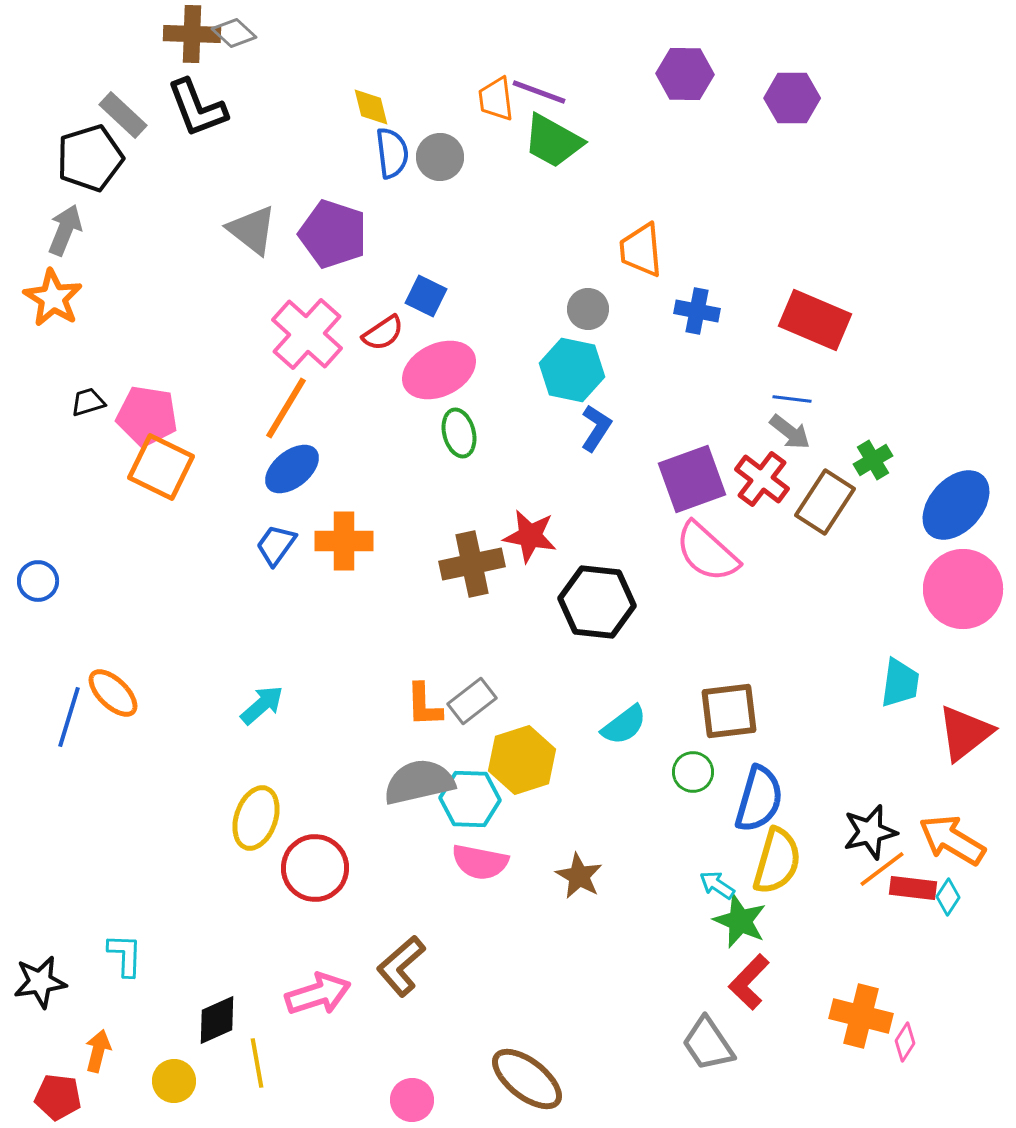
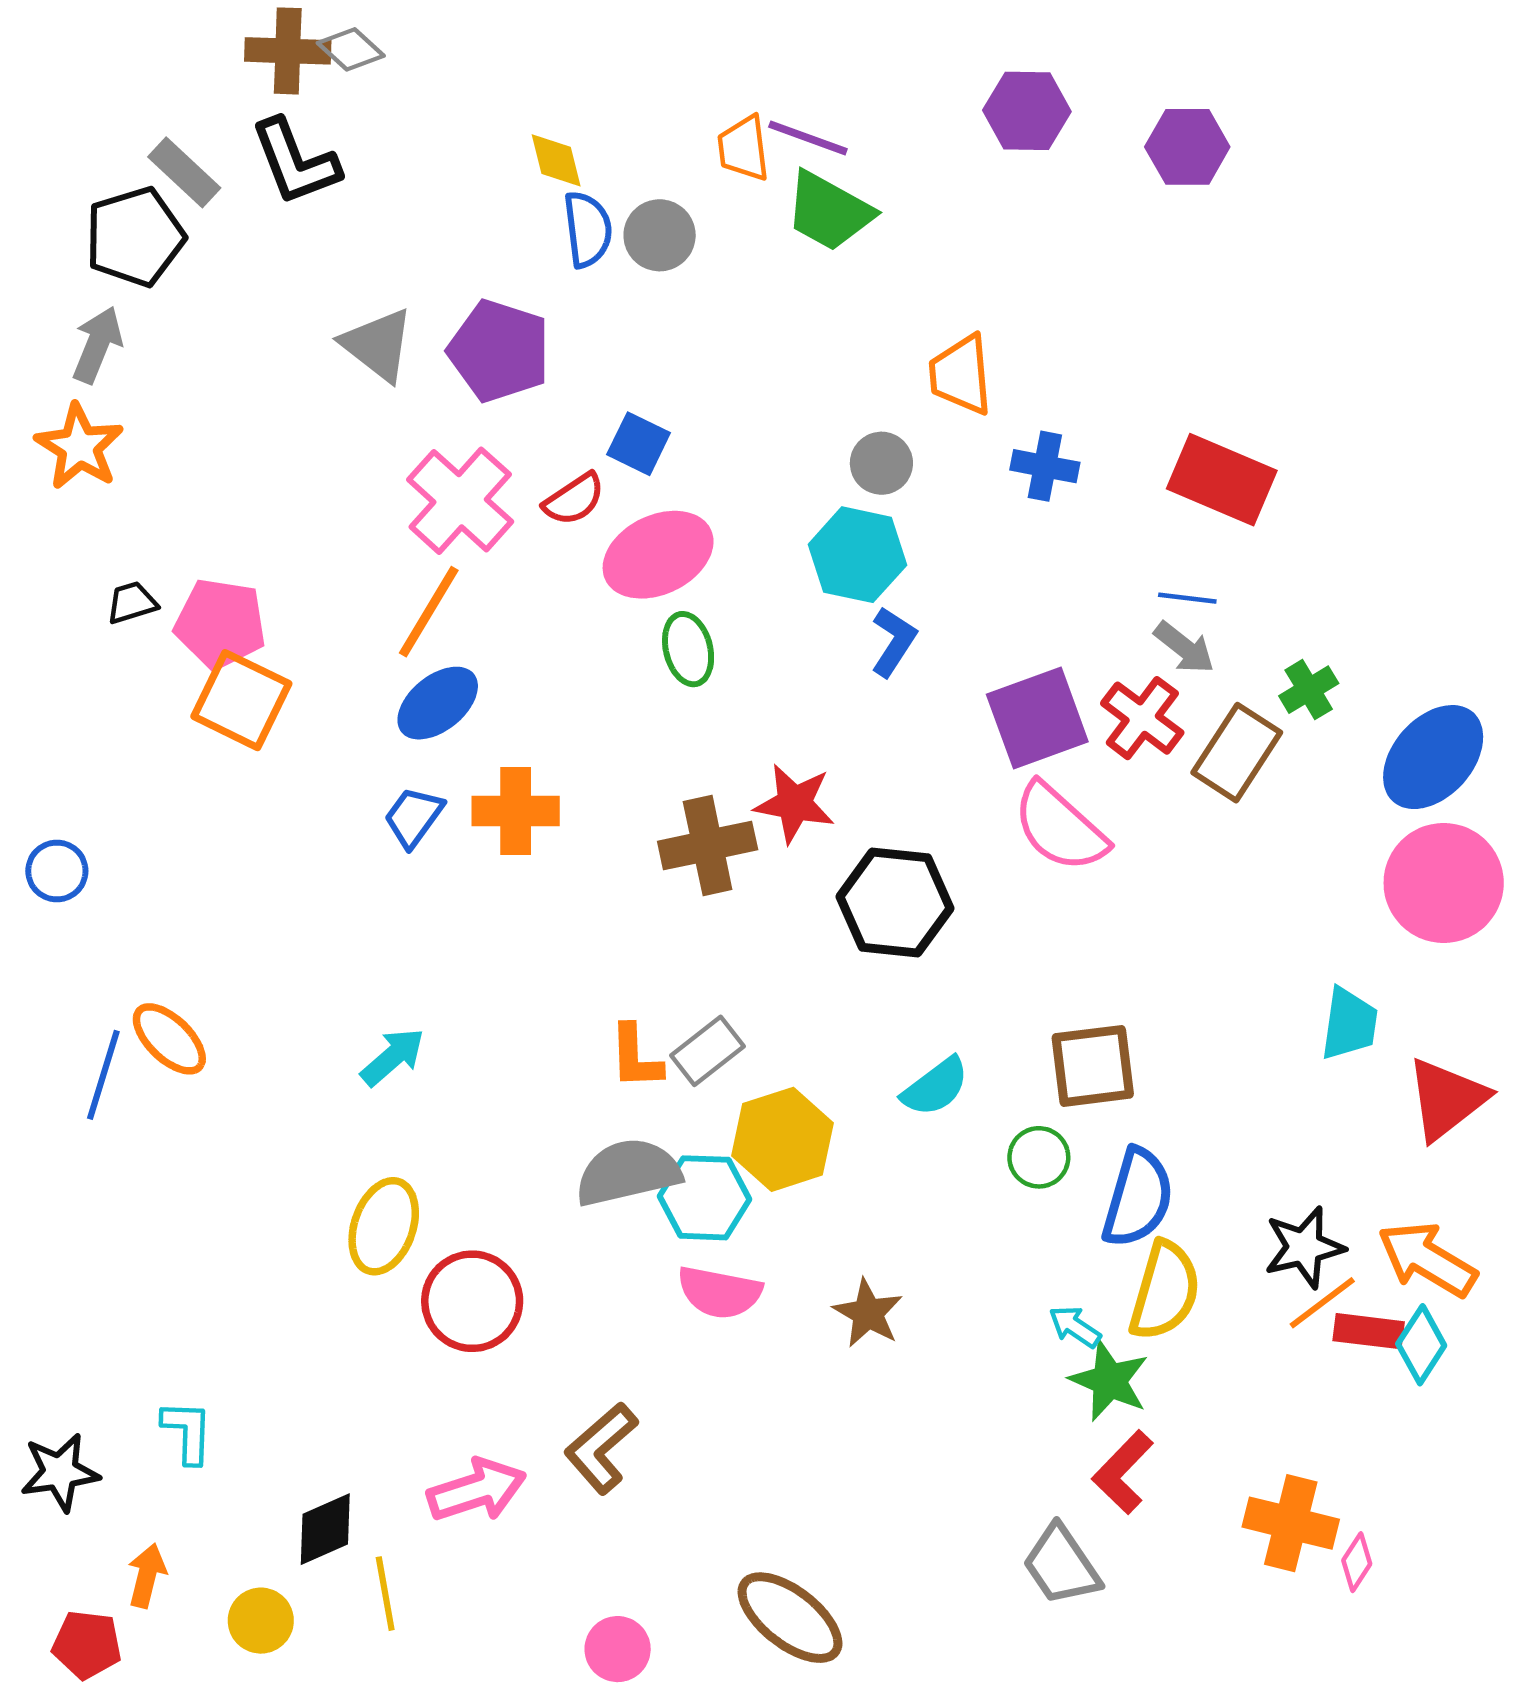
cyan diamond: (948, 897) -> (1421, 1345), size x1.4

